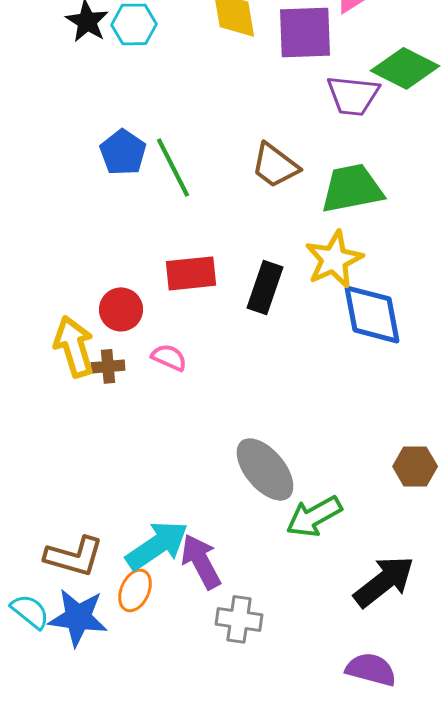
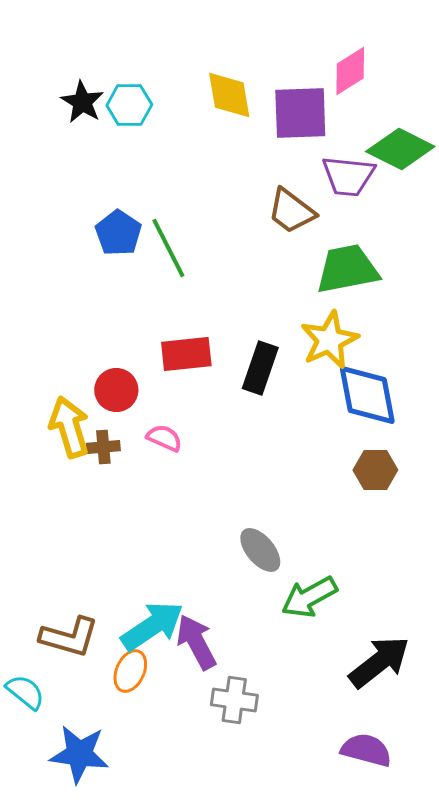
brown trapezoid: (275, 165) -> (291, 211), moved
brown hexagon: (415, 466) -> (375, 470), moved
gray ellipse: (265, 469) -> (260, 550), size x0.7
blue star: (78, 617) -> (79, 754), moved

